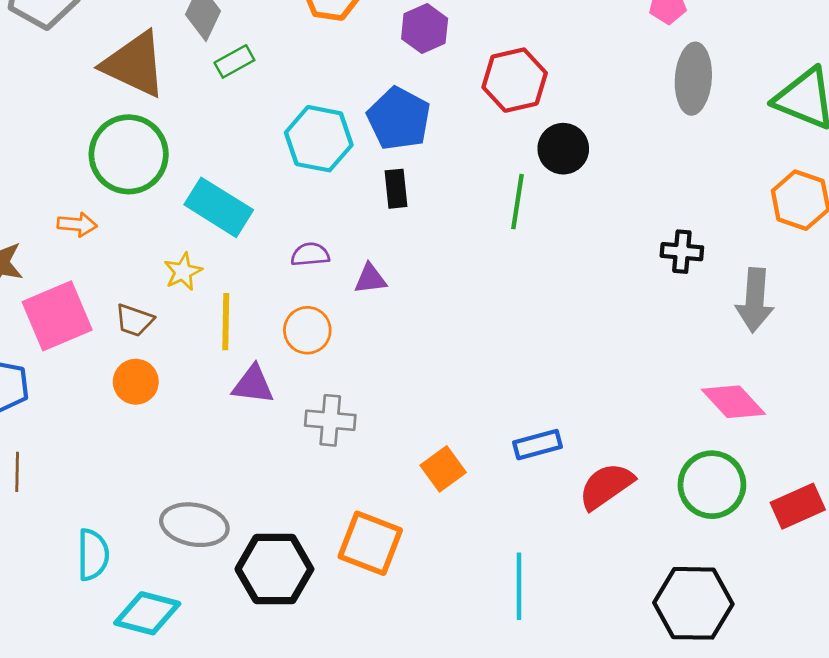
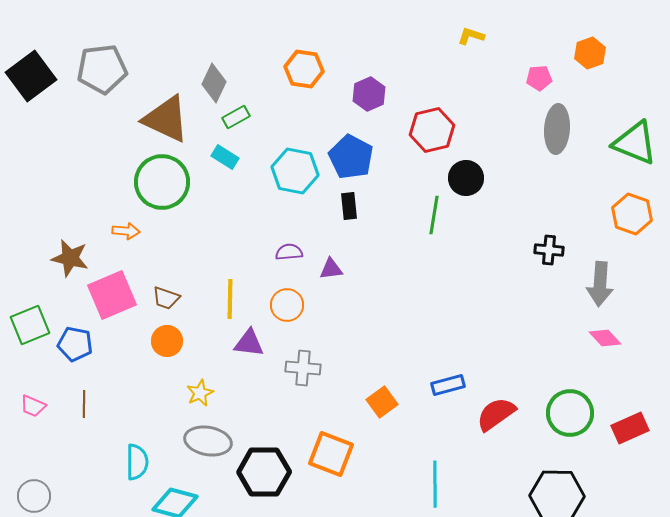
cyan rectangle: (219, 207) -> (225, 157), moved, size x0.6
yellow star: (183, 272) -> (200, 393), moved
pink diamond: (733, 402) -> (605, 338), moved, size x0.7

